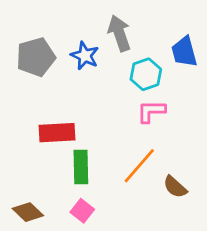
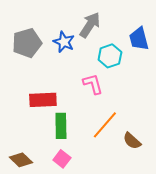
gray arrow: (119, 33) -> (90, 25), turned 52
pink L-shape: (151, 111) -> (93, 84), moved, turned 75

